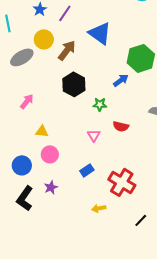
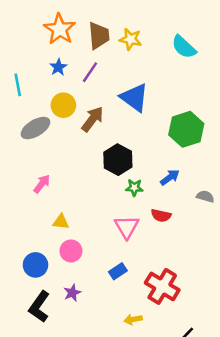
blue arrow: (121, 80) -> (170, 177), moved
black hexagon: (74, 84) -> (118, 160), moved
pink triangle: (94, 135) -> (127, 227), size x1.5

